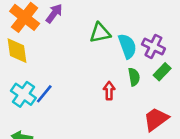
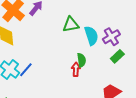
purple cross: (153, 46) -> (111, 37), turned 30
green semicircle: (134, 77) -> (81, 60), moved

